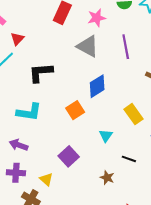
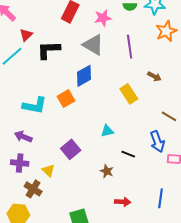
black L-shape: (41, 73) -> (49, 50), moved
blue diamond: (97, 86) -> (84, 76), moved
orange square: (75, 110) -> (66, 99), moved
yellow rectangle: (134, 114) -> (129, 94), moved
cyan triangle: (106, 136) -> (107, 131), turned 40

